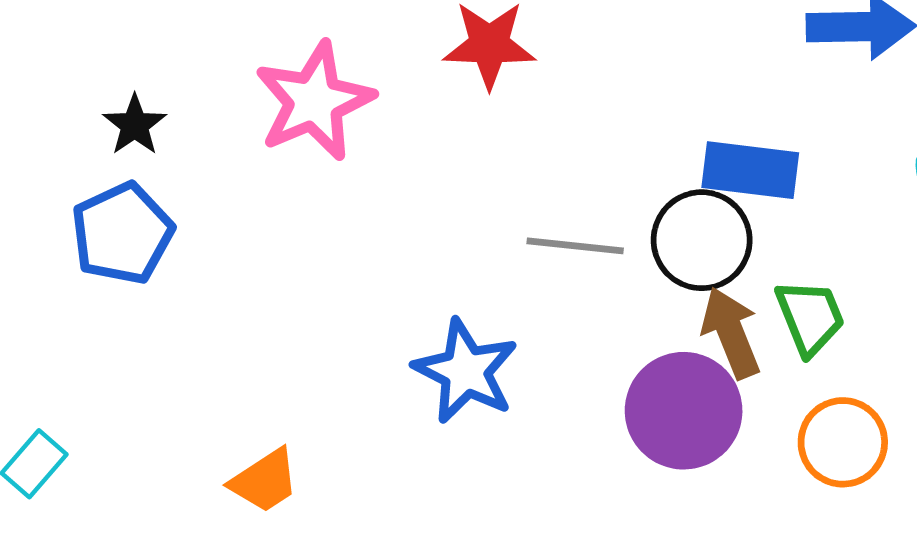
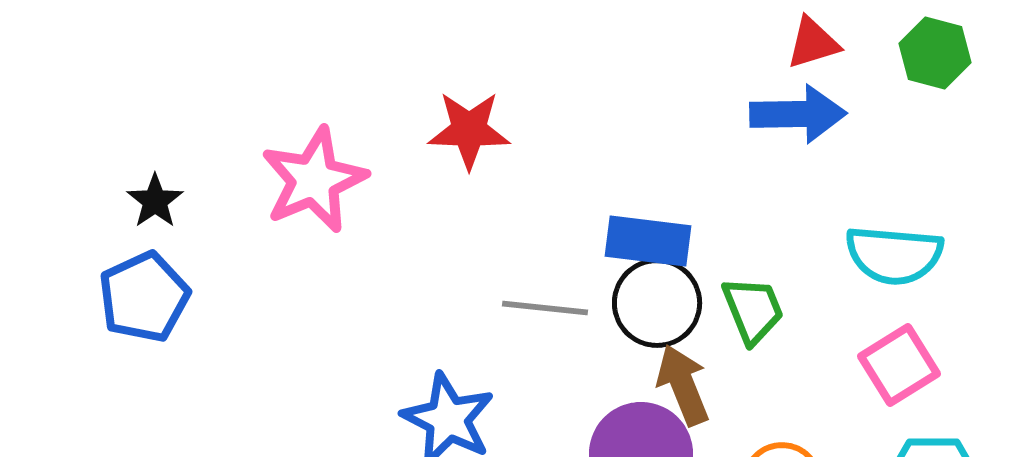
blue rectangle: (750, 170) -> (648, 241), moved
green trapezoid: (810, 317) -> (753, 310), moved

